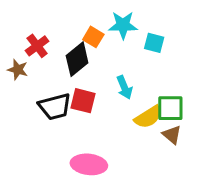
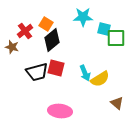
orange square: (93, 37) -> (46, 24), moved
cyan arrow: (124, 87) -> (85, 73), moved
green square: (170, 108) -> (116, 38), moved
brown triangle: (172, 135) -> (117, 103), moved

